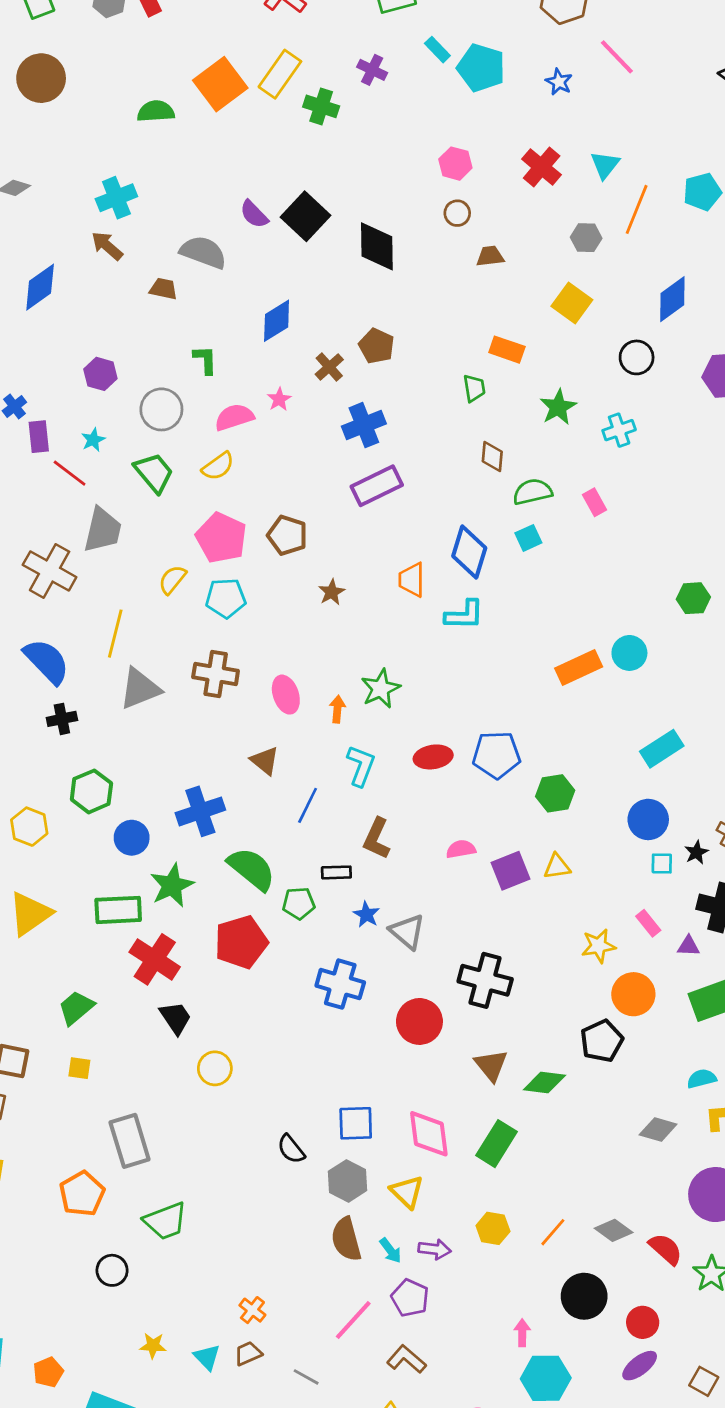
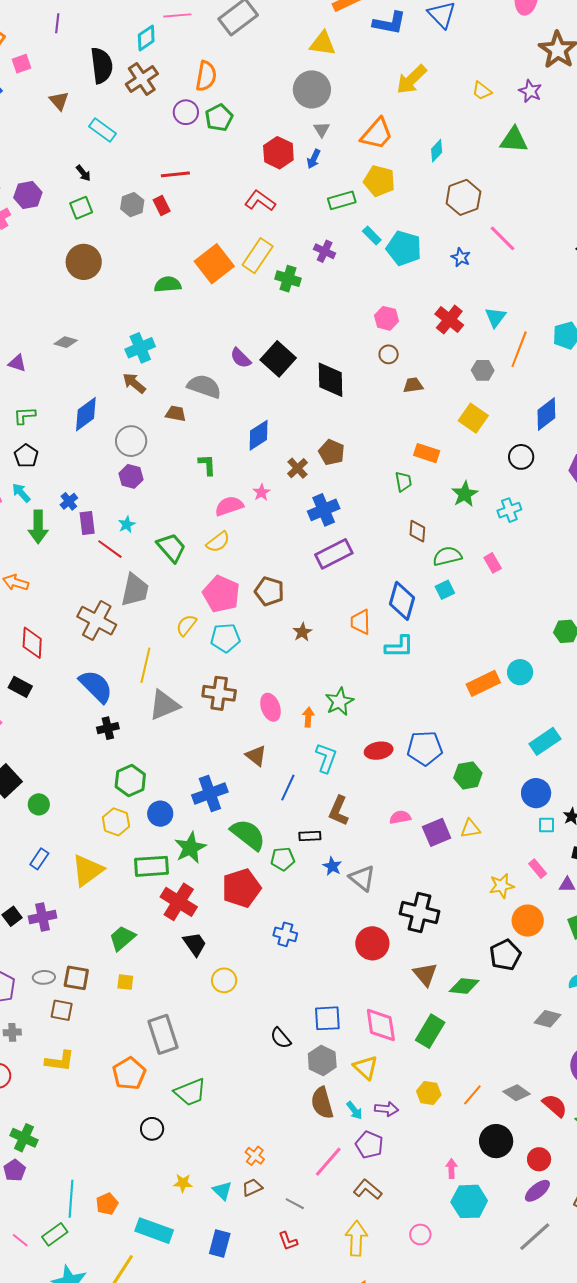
gray circle: (161, 409) -> (131, 441), moved
yellow hexagon: (29, 827) -> (116, 822), moved
blue cross: (340, 984) -> (285, 934), moved, size x0.7

